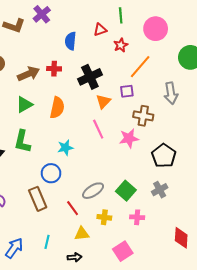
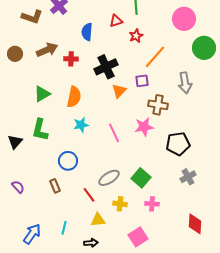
pink circle: (156, 29) -> (184, 19), moved
brown arrow: (28, 74) -> (47, 50), moved
pink line: (98, 129) -> (114, 133), moved
cyan star: (65, 148) -> (81, 125), moved
black pentagon: (164, 156) -> (178, 144), turned 30
gray cross: (160, 190) -> (188, 177), moved
brown rectangle: (38, 199) -> (55, 186), size x0.6

